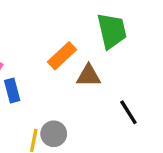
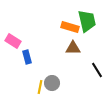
orange rectangle: (62, 56) -> (70, 27), moved, turned 60

